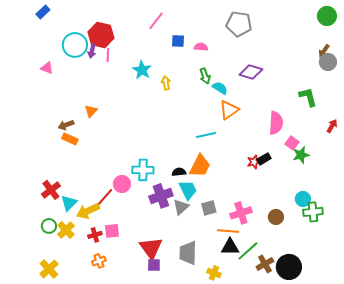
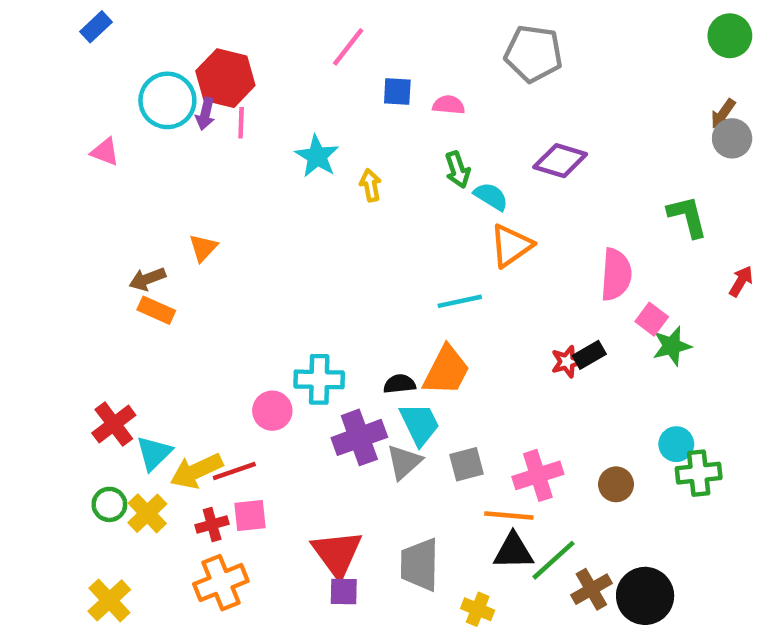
red line: (105, 197) -> (234, 471), moved, turned 30
orange cross: (99, 261) -> (221, 583), size x1.6

